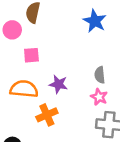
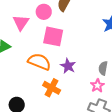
pink square: (31, 55) -> (53, 36), size x1.5
orange cross: (47, 115) -> (52, 88), turned 36

